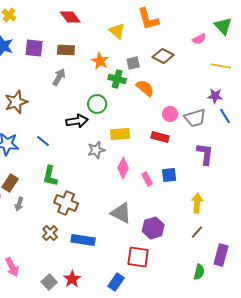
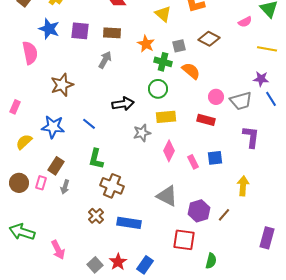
green circle: (97, 104) -> (158, 89), moved
brown line: (197, 232) -> (224, 215), moved
green semicircle: (199, 272) -> (211, 261), moved
blue rectangle: (116, 282) -> (145, 265), moved

